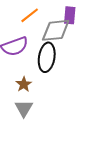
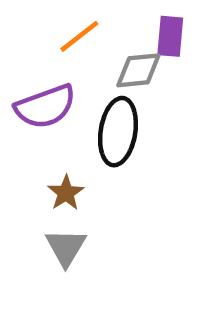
gray diamond: (56, 30) -> (138, 70), size x0.7

